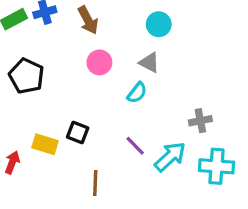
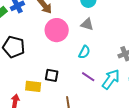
pink circle: (99, 62) -> (57, 30), size x1.5
cyan semicircle: (137, 93) -> (84, 52), moved

